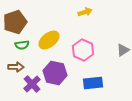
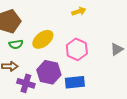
blue rectangle: (93, 83) -> (75, 82), moved
purple cross: (32, 84) -> (26, 83), turned -30

